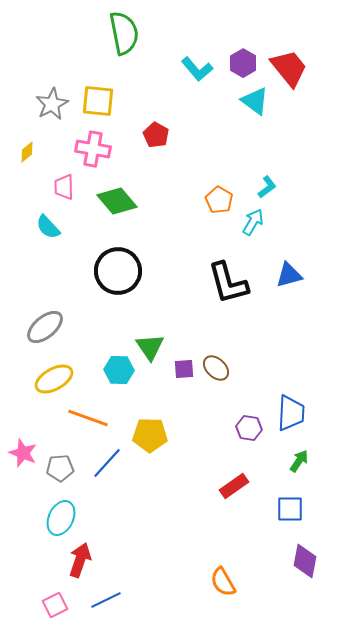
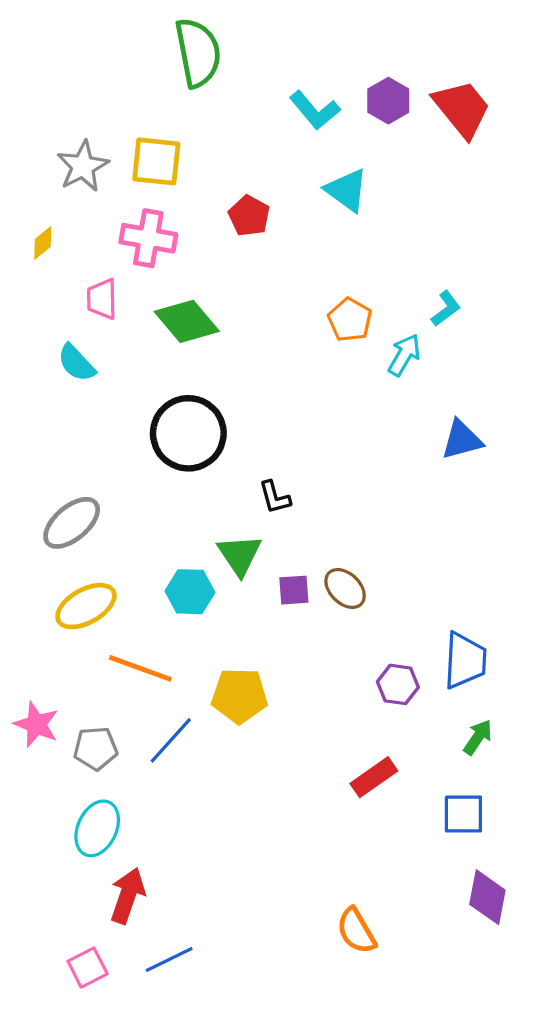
cyan triangle: (255, 101) -> (347, 190), moved
cyan L-shape: (267, 187) -> (446, 309), moved
black L-shape: (228, 283) -> (275, 497), moved, size x0.5

